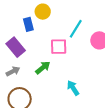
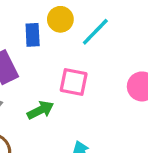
cyan line: (76, 29) -> (95, 32), moved

